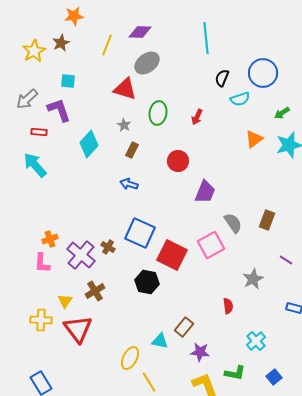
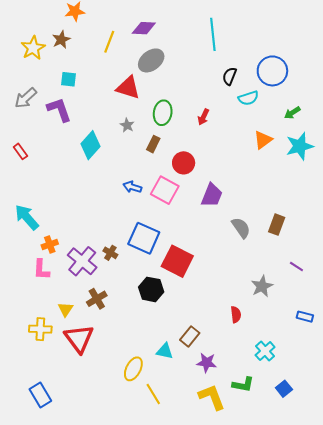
red rectangle: (39, 132) -> (20, 151), moved, turned 49
brown rectangle: (132, 150) -> (153, 144), moved
cyan arrow: (35, 165) -> (27, 217), moved
pink square: (211, 245) -> (165, 190), moved, turned -32

